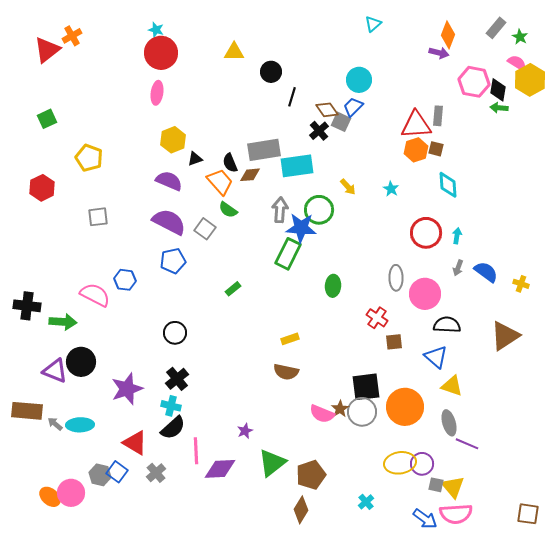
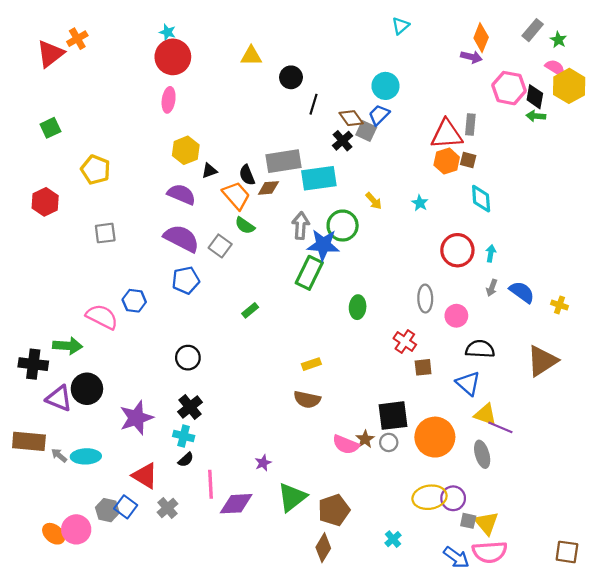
pink circle: (425, 294) -> (456, 316), size x0.7
black cross: (27, 306) -> (33, 364), moved
gray circle: (362, 412) -> (389, 442), size x0.6
black semicircle: (173, 428) -> (186, 460), size x0.6
purple line: (467, 444) -> (500, 427), moved

